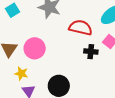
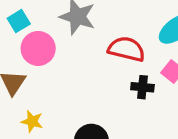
pink circle: (35, 48) -> (38, 48), moved

